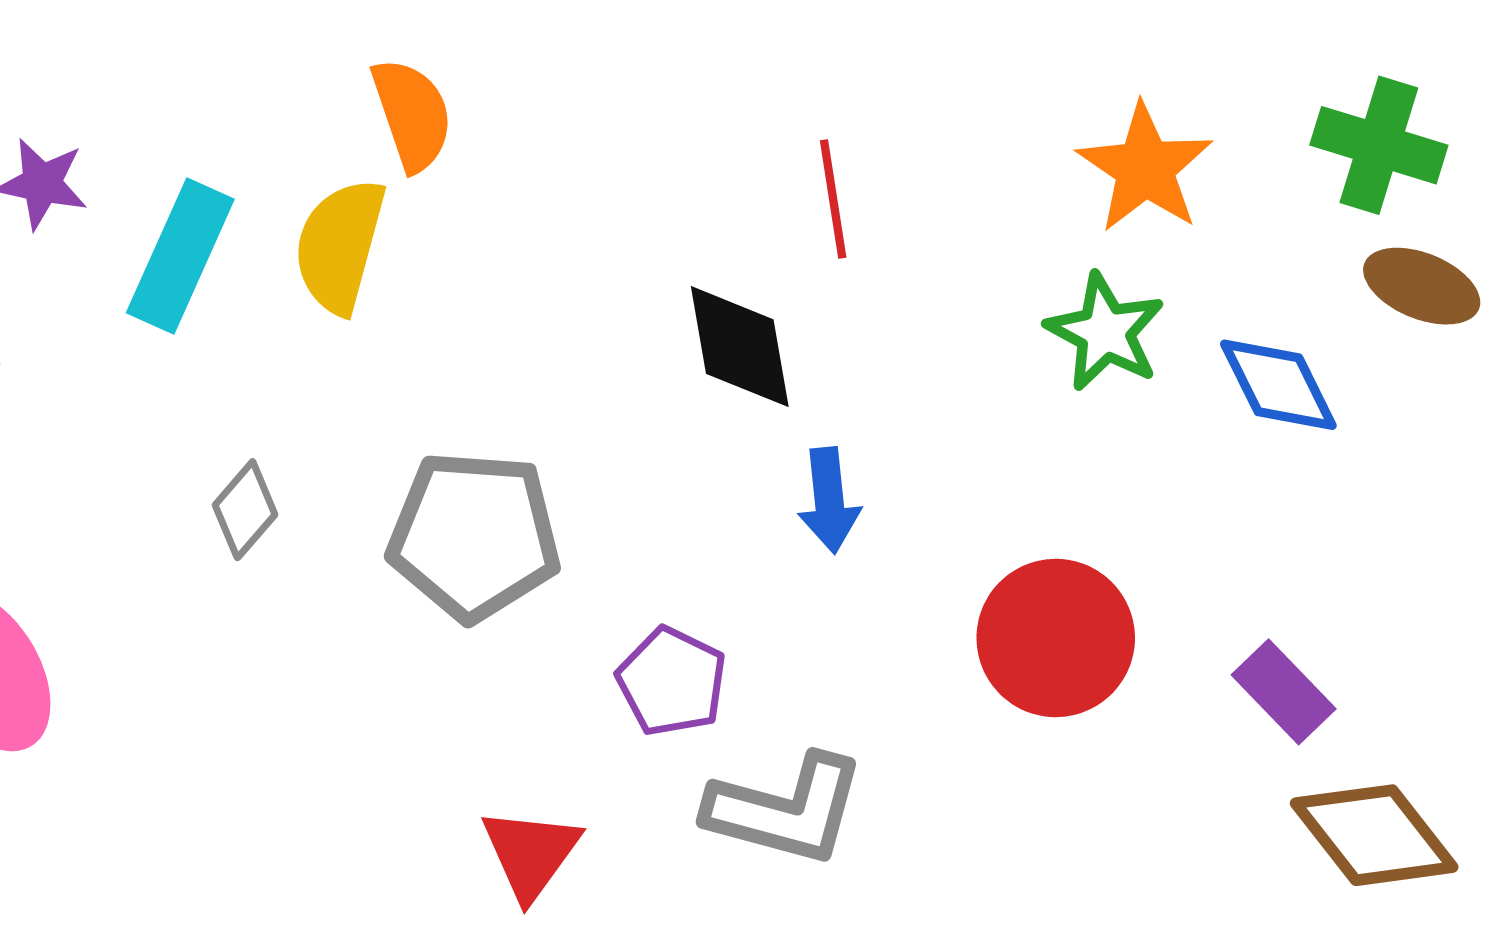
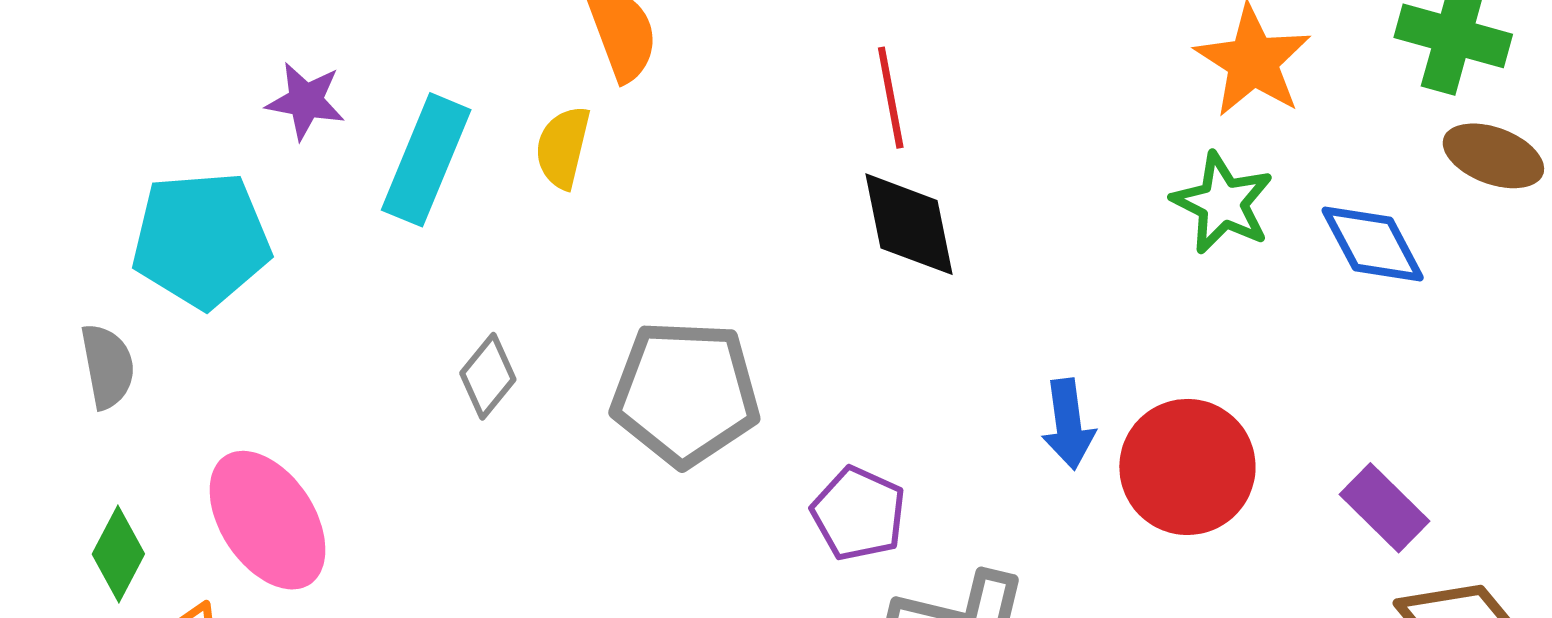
red line: (833, 199) -> (891, 98), moved
yellow semicircle: (340, 246) -> (563, 147), size x0.7
blue arrow: (829, 500) -> (1068, 424), moved

